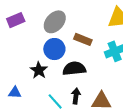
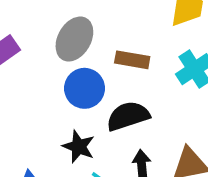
black star: (39, 70) -> (79, 147), moved

